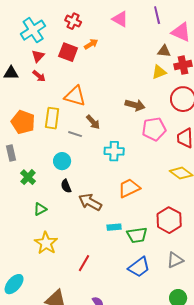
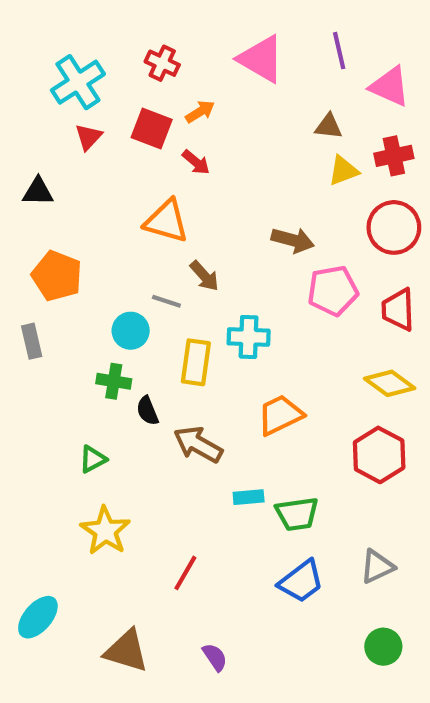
pink triangle: (120, 19) -> (261, 59), size x1.4
brown triangle: (164, 51) -> (329, 126), moved
black triangle: (11, 73) -> (38, 192), moved
red arrow: (39, 76) -> (196, 162), moved
yellow rectangle: (52, 118) -> (196, 362), moved
cyan circle: (62, 161) -> (131, 331), moved
green cross: (28, 177) -> (114, 381), moved, turned -35
red hexagon: (169, 220) -> (379, 455), moved

